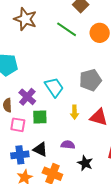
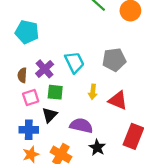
pink square: (18, 125) -> (31, 97), turned -35
purple semicircle: (68, 145) -> (81, 126), size x1.5
black triangle: (40, 149) -> (50, 115), moved, turned 42

